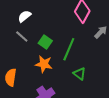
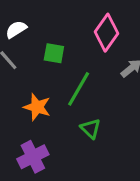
green square: (45, 42) -> (54, 53), moved, turned -32

